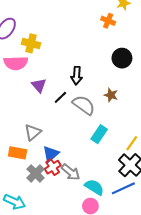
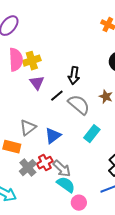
yellow cross: (31, 43) -> (32, 61), moved, turned -36
pink semicircle: (16, 63) -> (16, 60), turned -95
blue triangle: (51, 154) -> (53, 136), moved
cyan semicircle: (94, 187) -> (66, 185), moved

